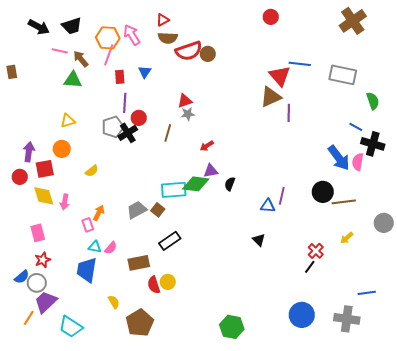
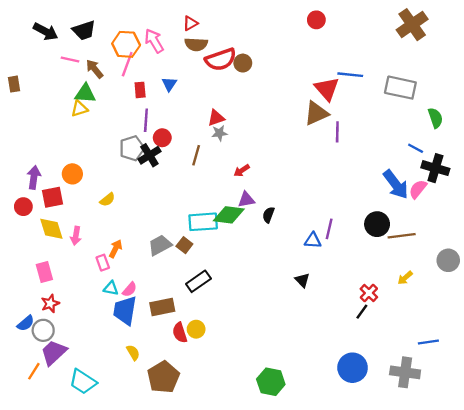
yellow triangle: (68, 121) -> (79, 109), moved
pink semicircle: (358, 162) -> (418, 189), turned 30
blue trapezoid: (87, 270) -> (125, 311), moved

